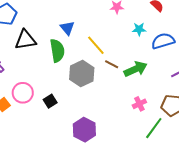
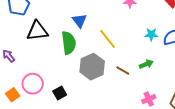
cyan star: (139, 29) -> (151, 34), moved
brown line: (112, 64) -> (123, 71), moved
green arrow: (136, 69) -> (146, 64), size x0.6

